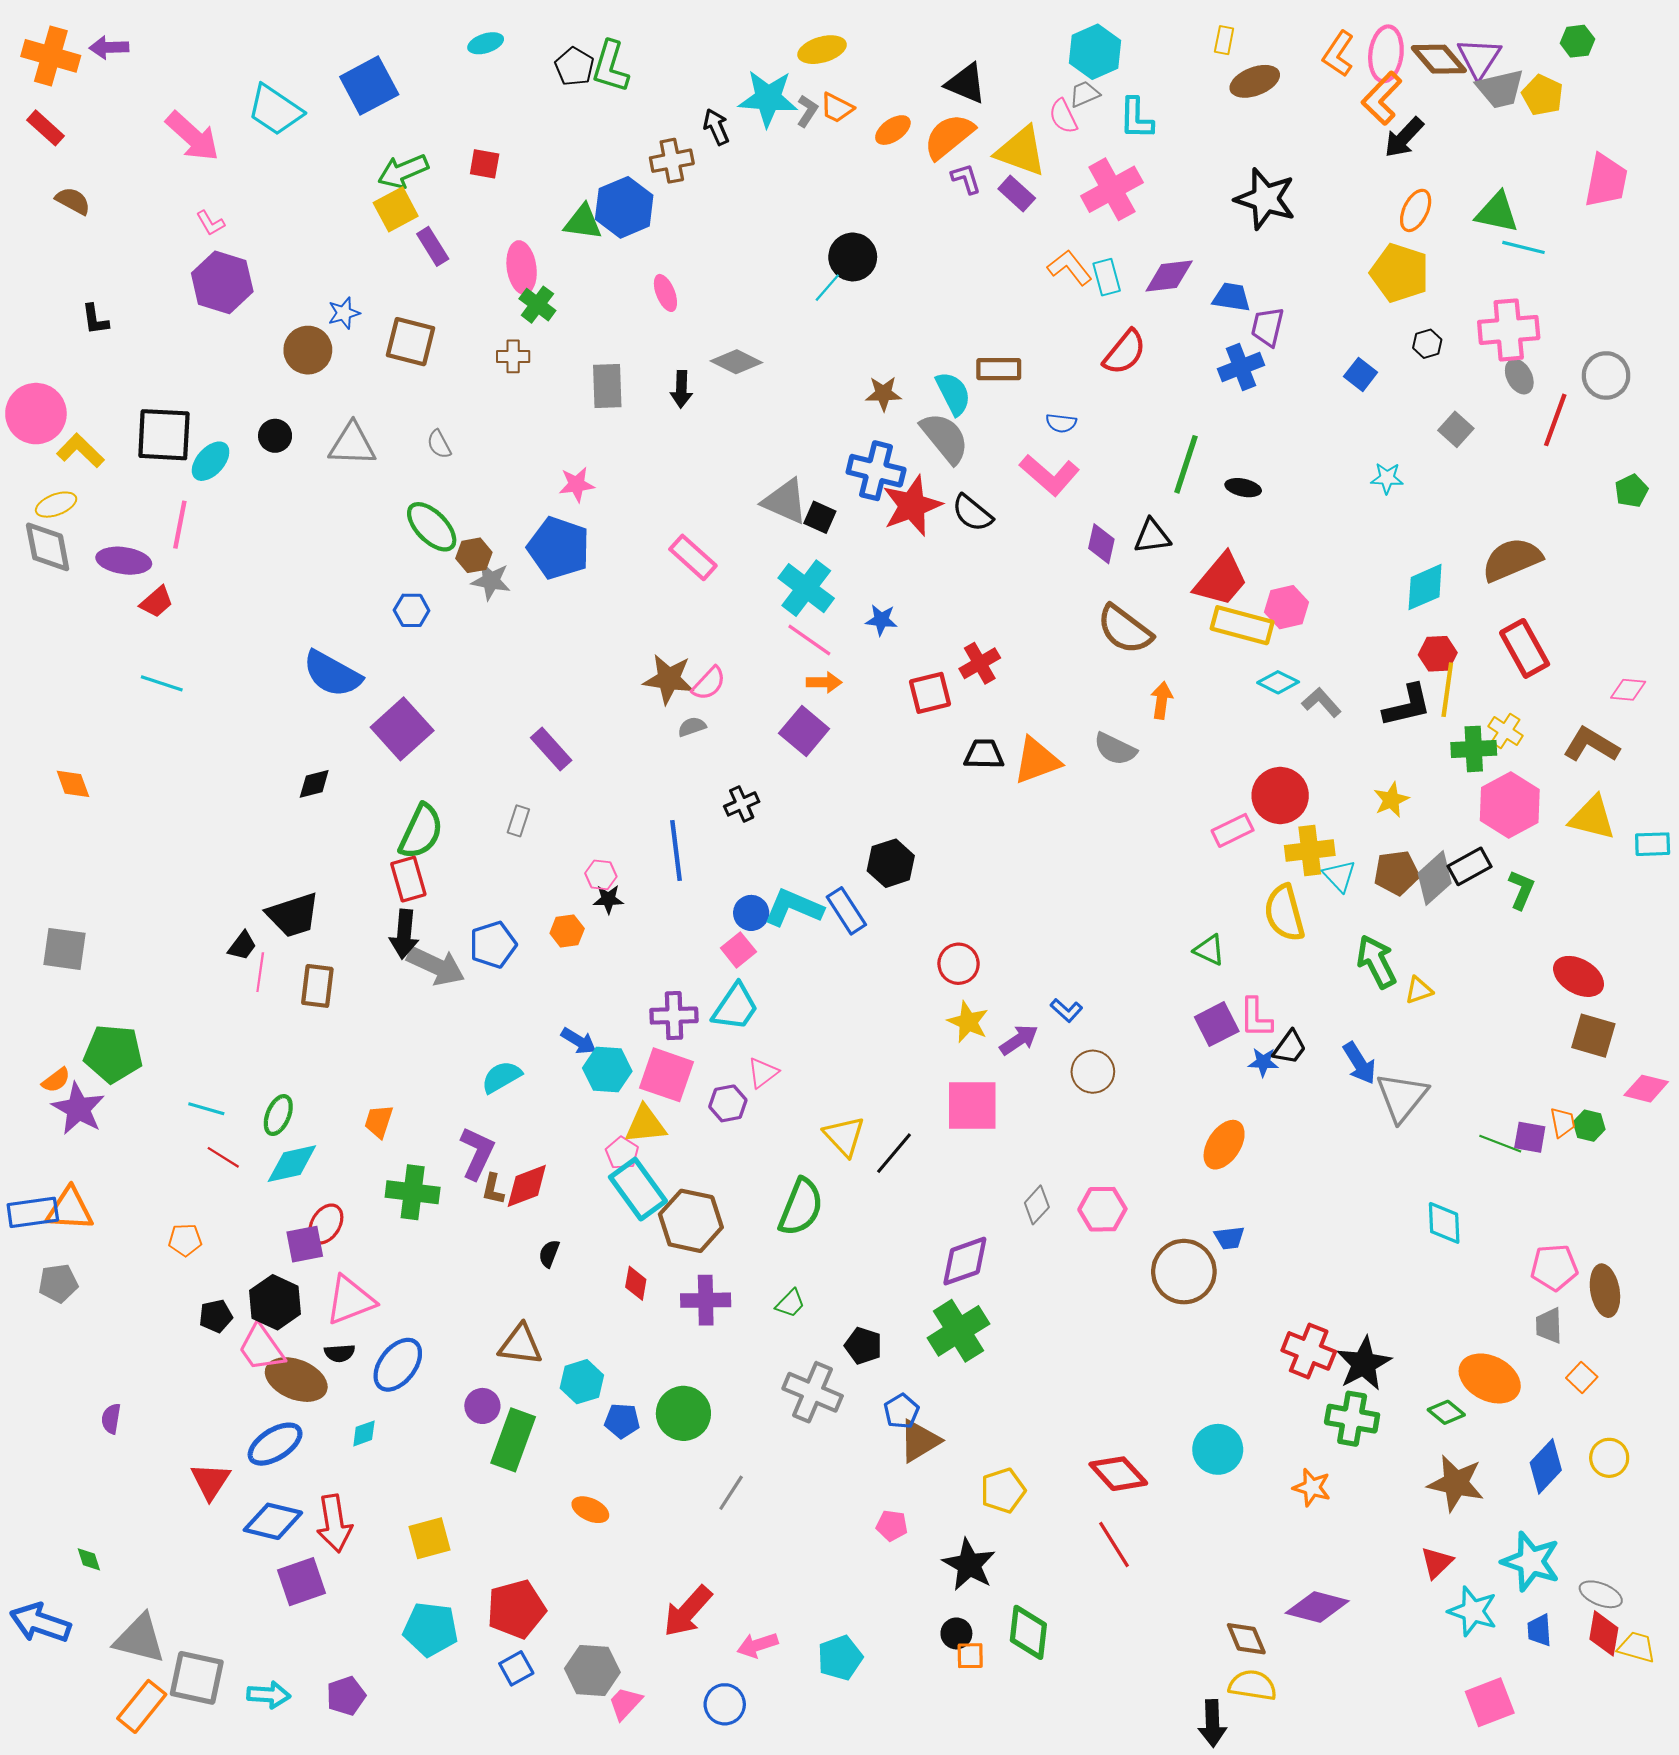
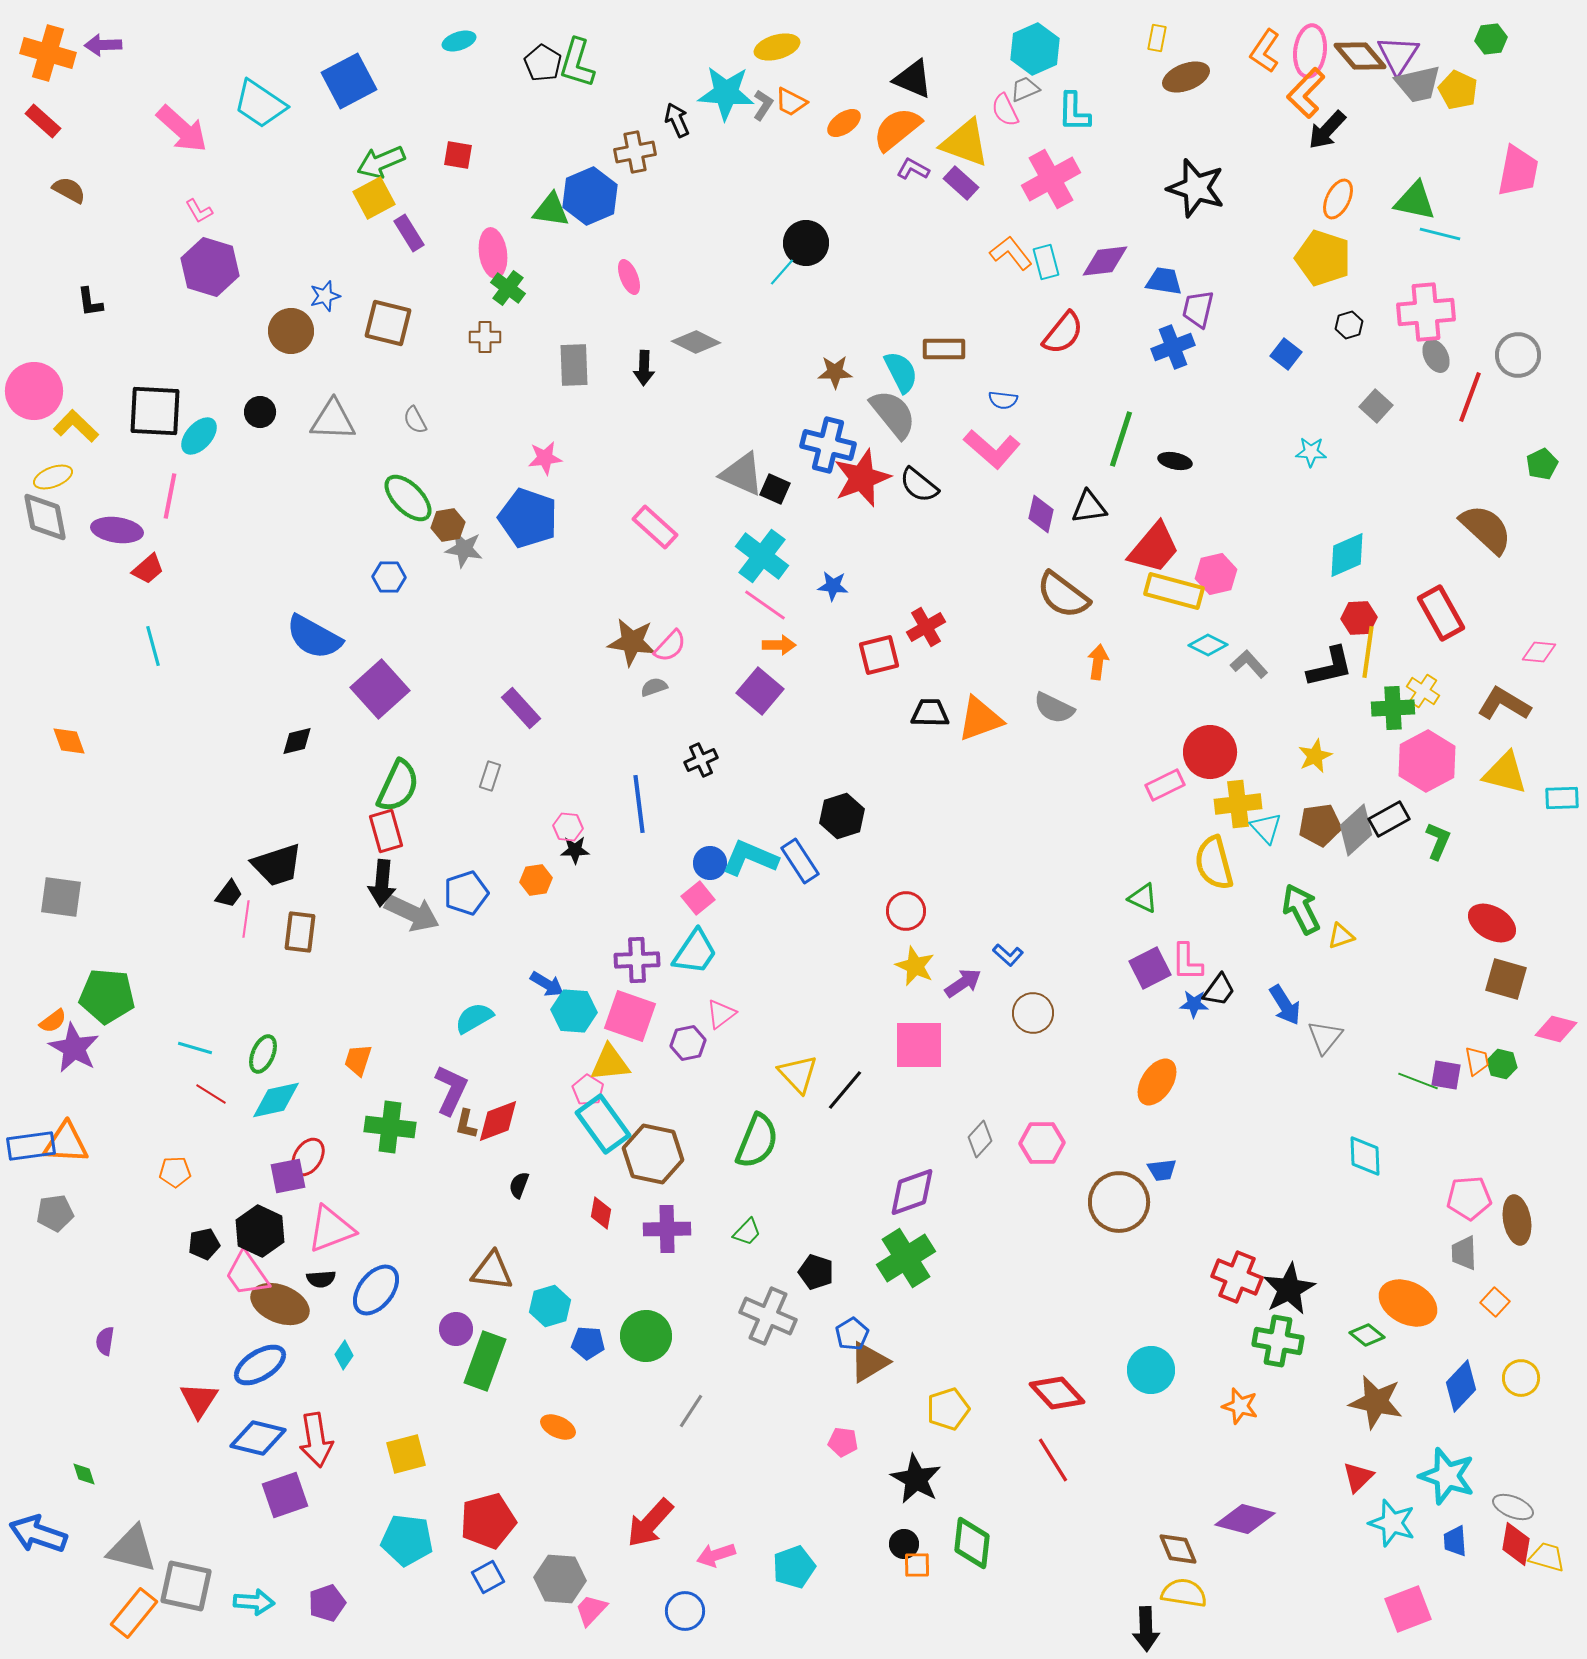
purple L-shape: (966, 179) -> (913, 169), turned -44
brown semicircle: (1512, 560) -> (1486, 529), moved, turned 66
cyan line: (162, 683) -> (153, 646), turned 57
gray triangle: (1402, 1097) -> (1325, 1037), size x0.7
cyan diamond: (364, 1433) -> (344, 1355), turned -36

